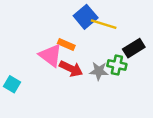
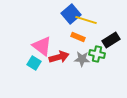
orange rectangle: (66, 45) -> (78, 37), moved
red arrow: (71, 69) -> (59, 57), turned -42
cyan square: (12, 84) -> (34, 63), moved

